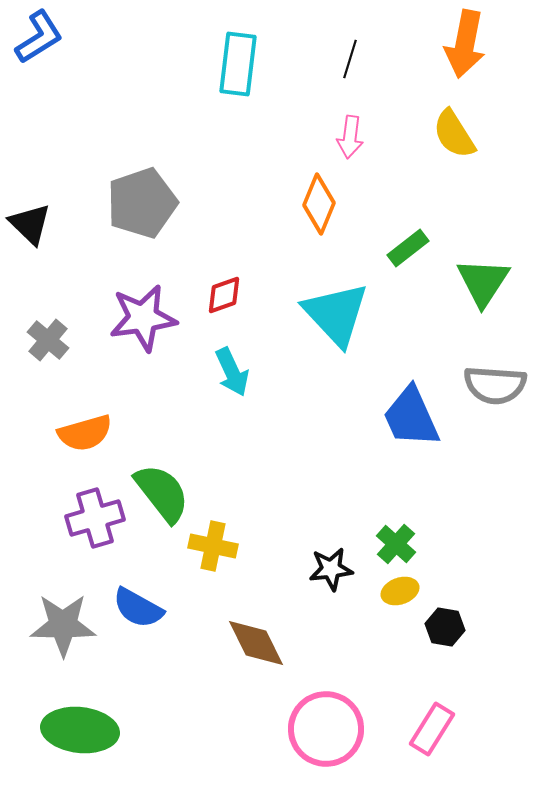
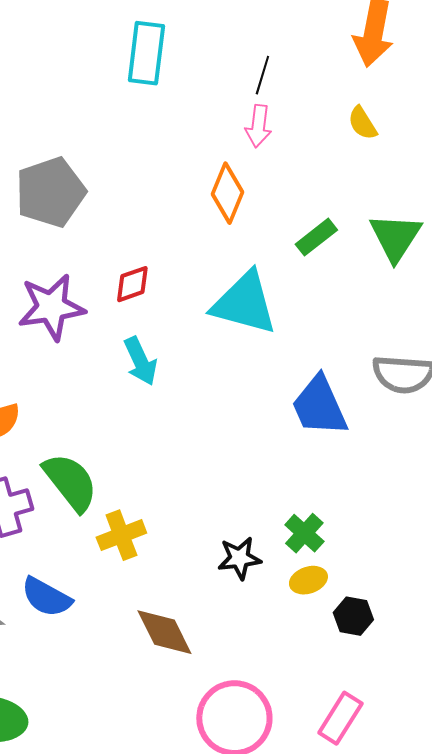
black line: (350, 59) -> (262, 75), moved
yellow semicircle: (454, 134) -> (362, 123), size x0.7
green triangle: (483, 282) -> (395, 237), moved
cyan triangle: (336, 314) -> (244, 303), turned -32
yellow cross: (213, 546) -> (121, 535), turned -33

